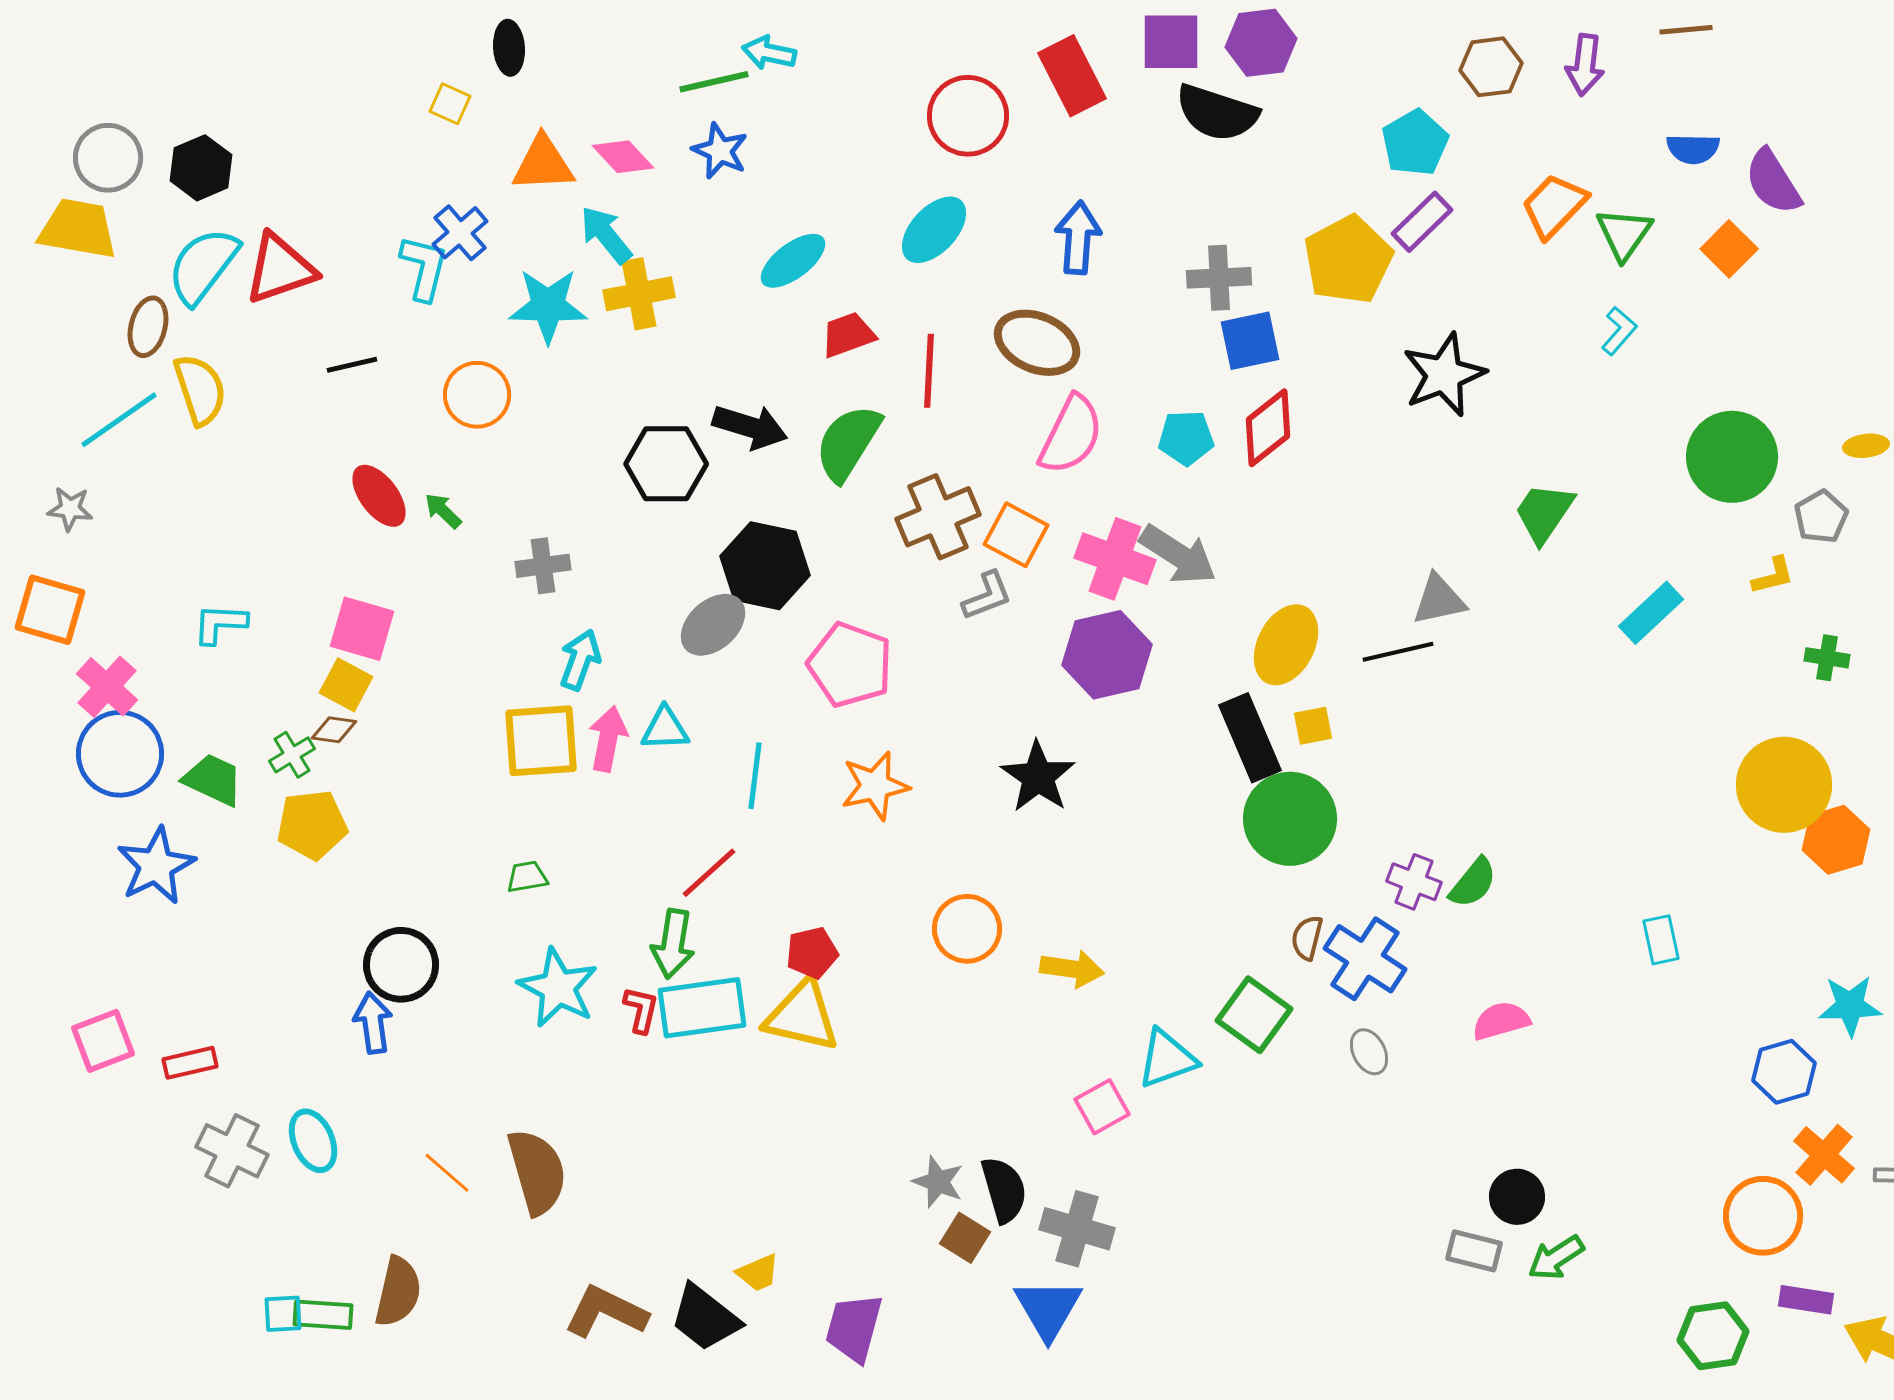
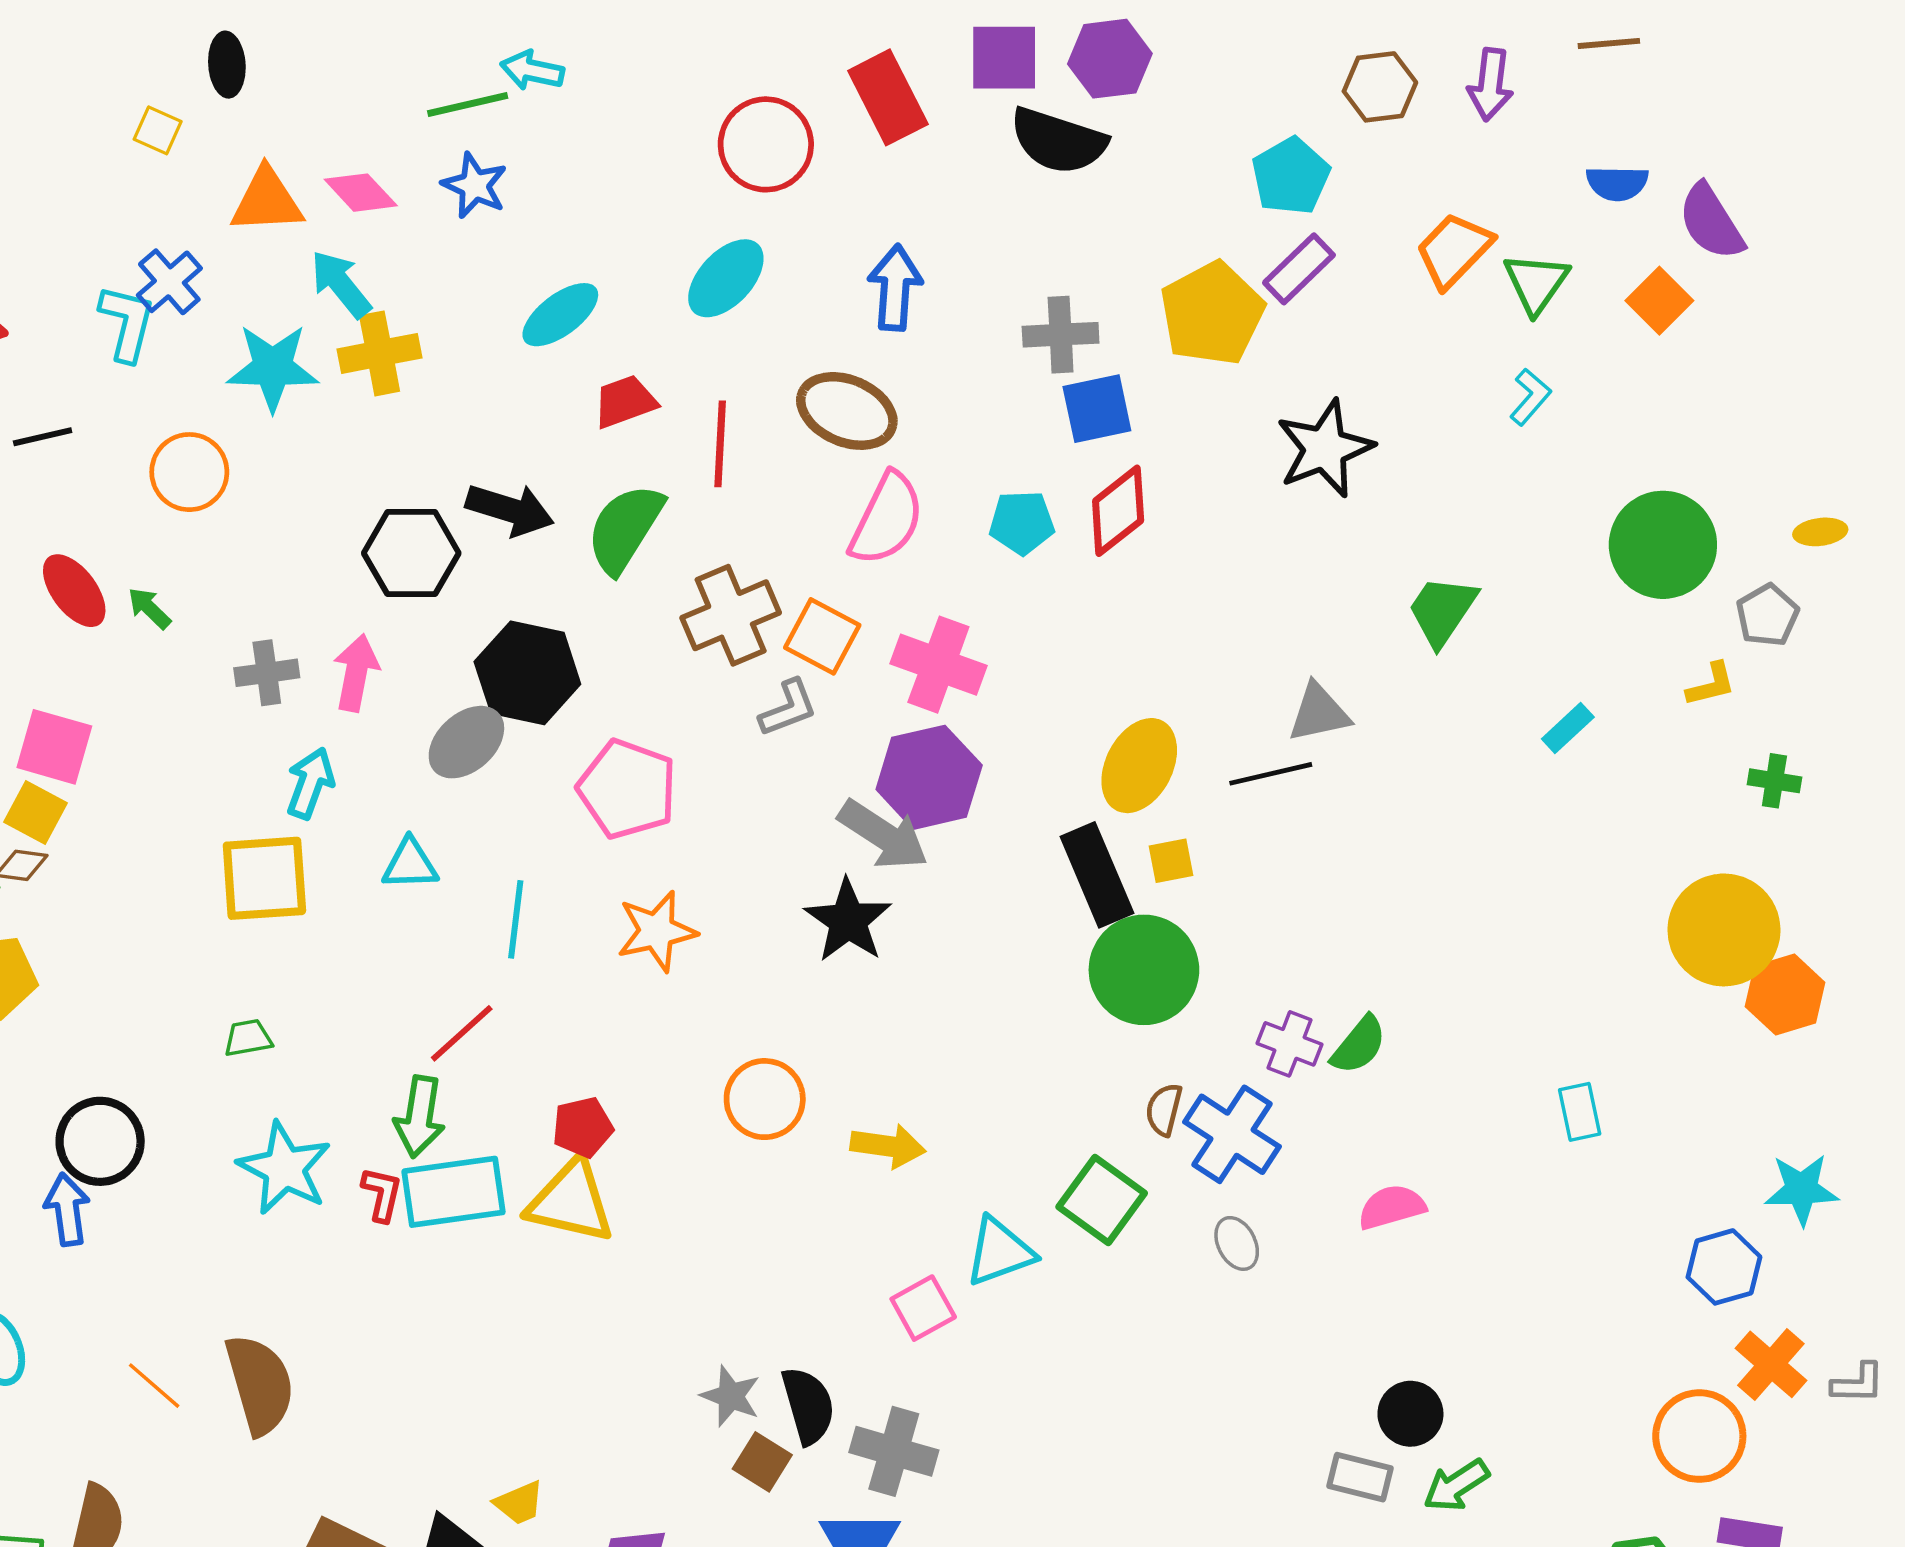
gray arrow: (1178, 555) -> (883, 835), moved
cyan rectangle: (1651, 613) -> (1568, 728), size x0.7
pink arrow: (608, 739) -> (356, 673), moved

